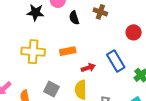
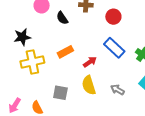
black star: (35, 12) -> (22, 37), moved
red circle: (134, 32) -> (113, 17), moved

